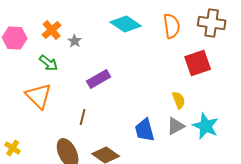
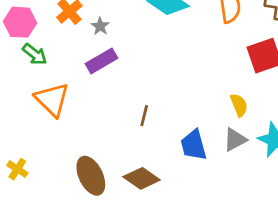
green arrow: (49, 63) -> (35, 54), moved
purple rectangle: (99, 79) -> (101, 61), moved
brown line: (83, 117) -> (144, 116), moved

